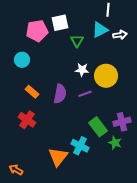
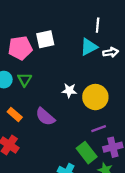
green triangle: (77, 41) -> (25, 80), moved
purple semicircle: (60, 94) -> (45, 117), turned 120
purple line: (85, 94) -> (99, 129), moved

